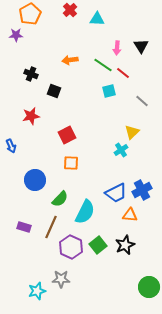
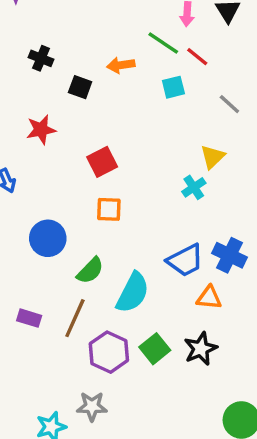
orange arrow: (70, 60) -> (121, 65), moved
blue cross: (142, 190) -> (229, 255), turned -36

